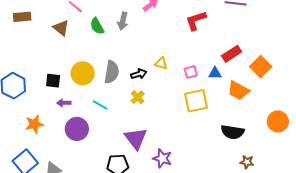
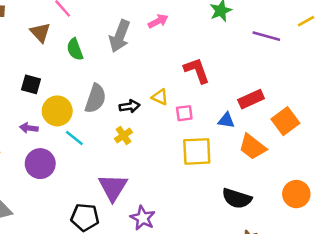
red L-shape: (196, 20) -> (197, 70), moved, turned 80
gray arrow: (123, 21) -> (120, 36), size x1.4
green semicircle: (97, 26) -> (75, 49), moved
pink square: (191, 72) -> (184, 113), moved
yellow circle: (83, 73) -> (57, 111), moved
black square: (53, 81) -> (31, 84), moved

